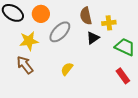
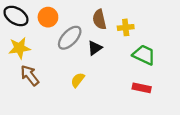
black triangle: (93, 38) -> (95, 48), moved
yellow star: (29, 41) -> (19, 48), moved
red rectangle: (123, 76) -> (142, 88), turned -42

